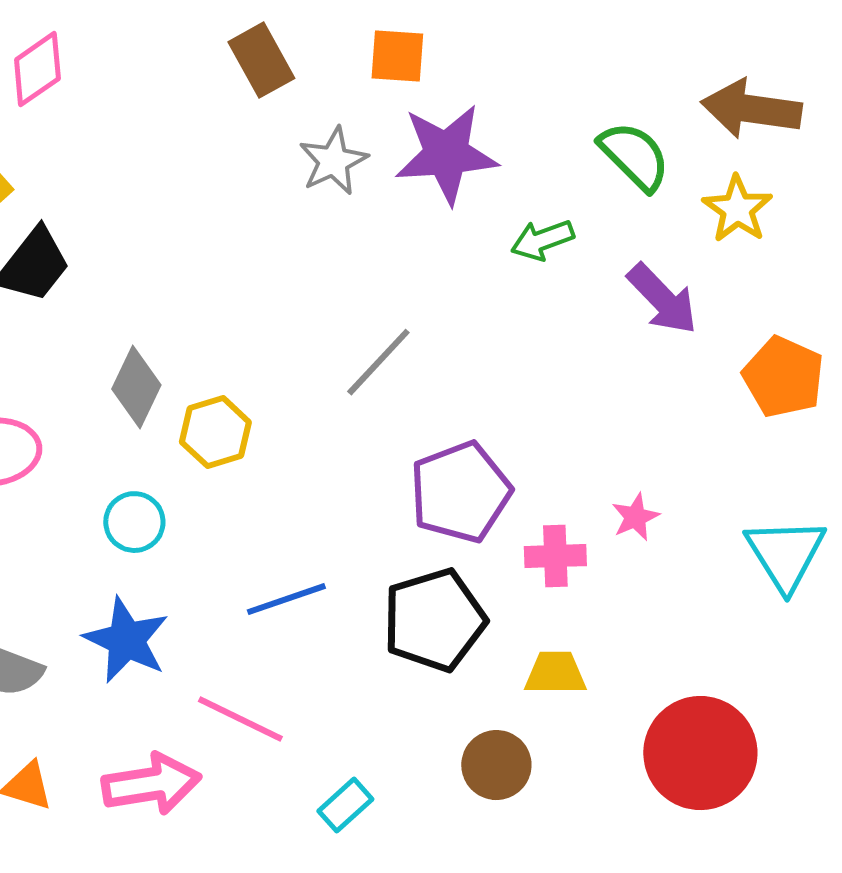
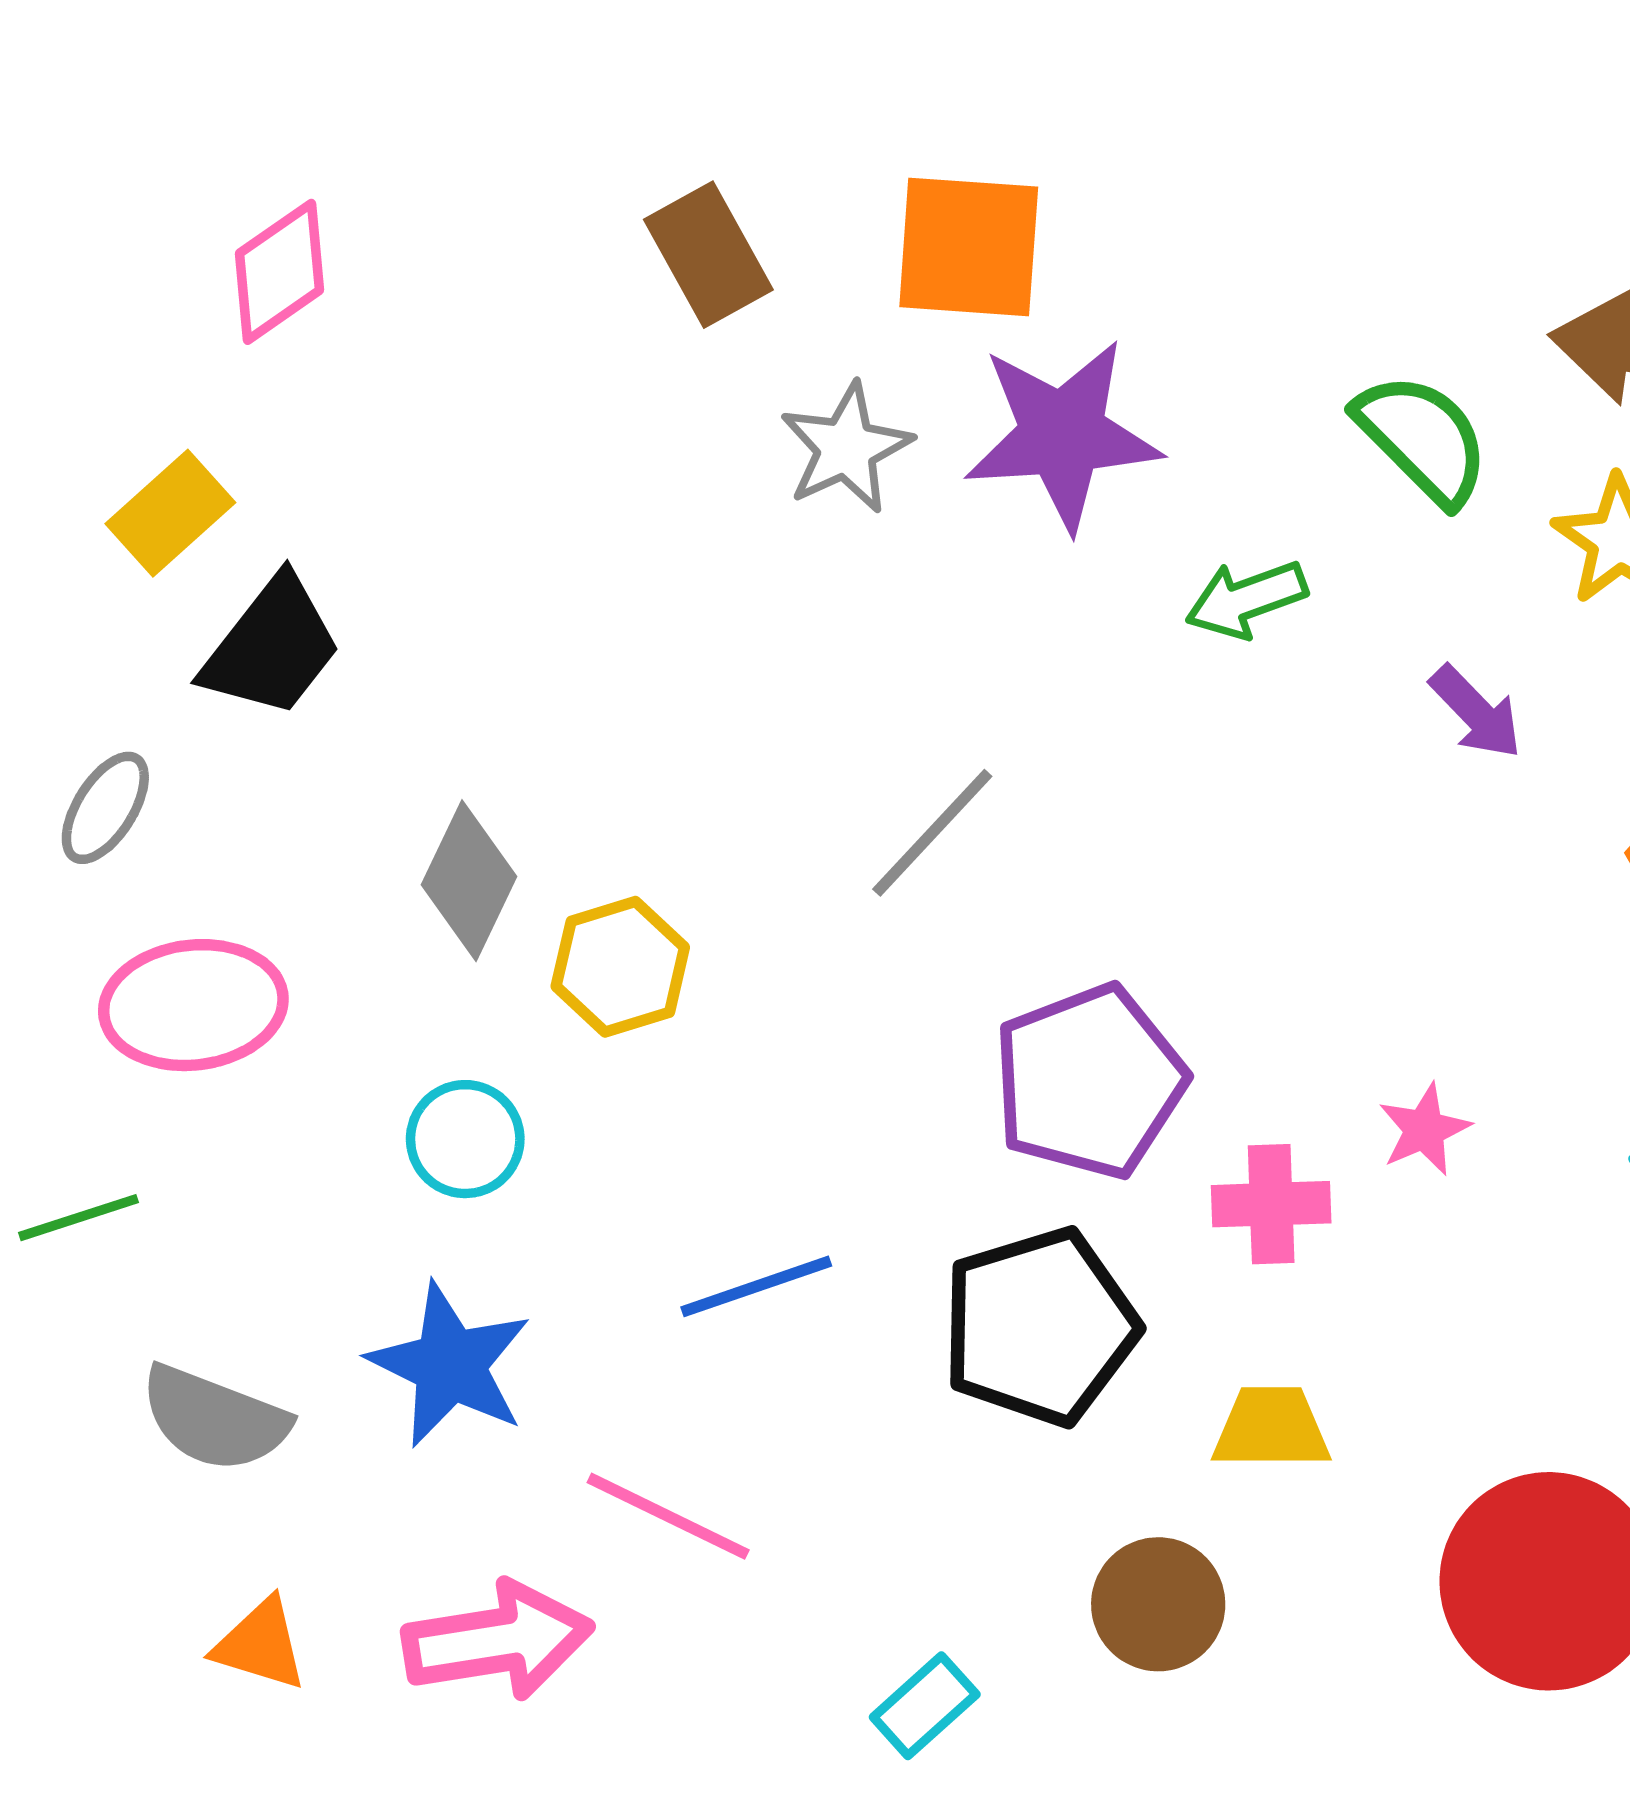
orange square: (397, 56) -> (969, 247), size x1.4
purple arrow: (662, 299) -> (1476, 712), size x0.7
cyan rectangle: (345, 805) -> (925, 1706), moved

